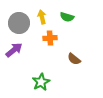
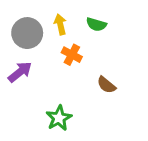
orange cross: (50, 38) -> (72, 55), turned 32

